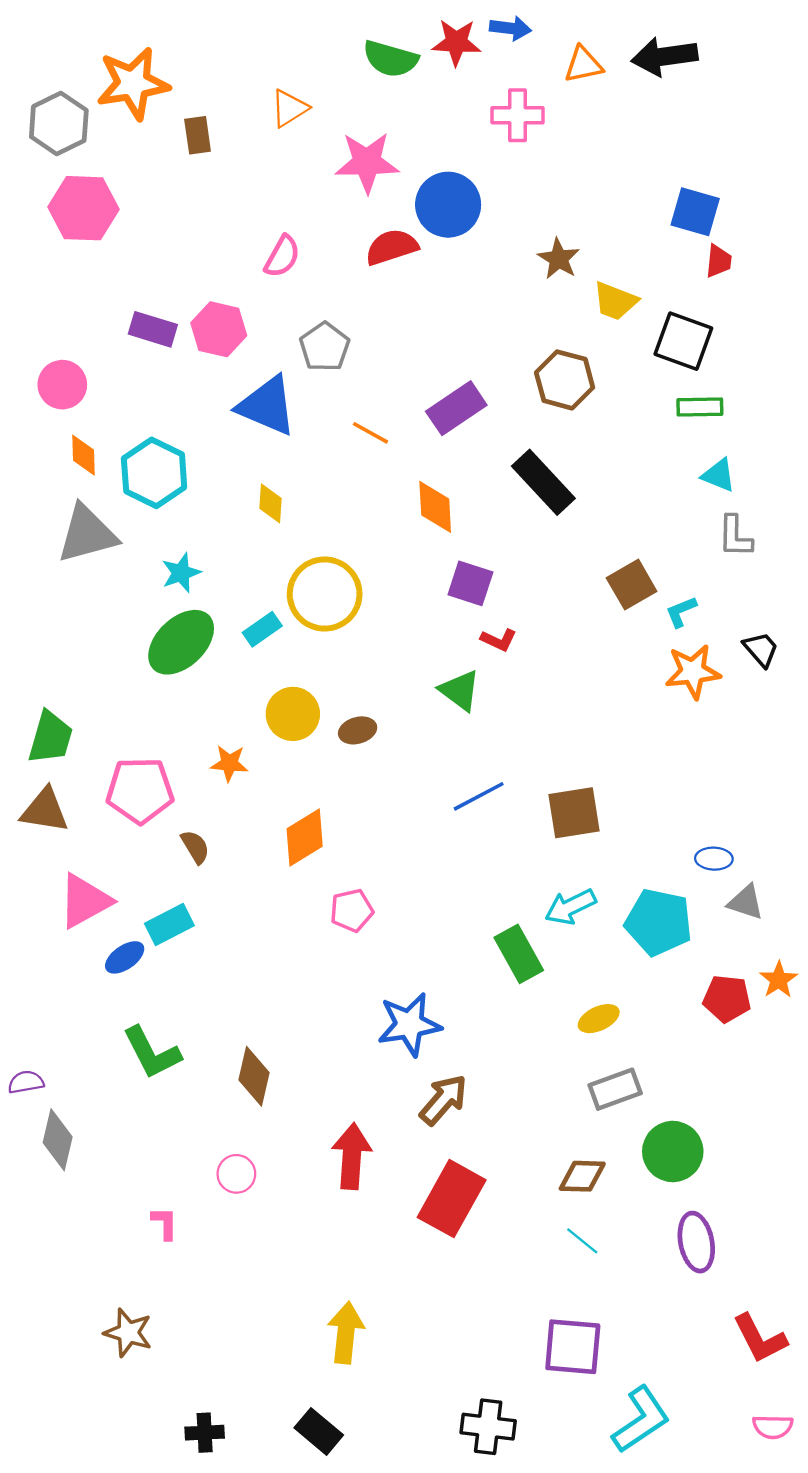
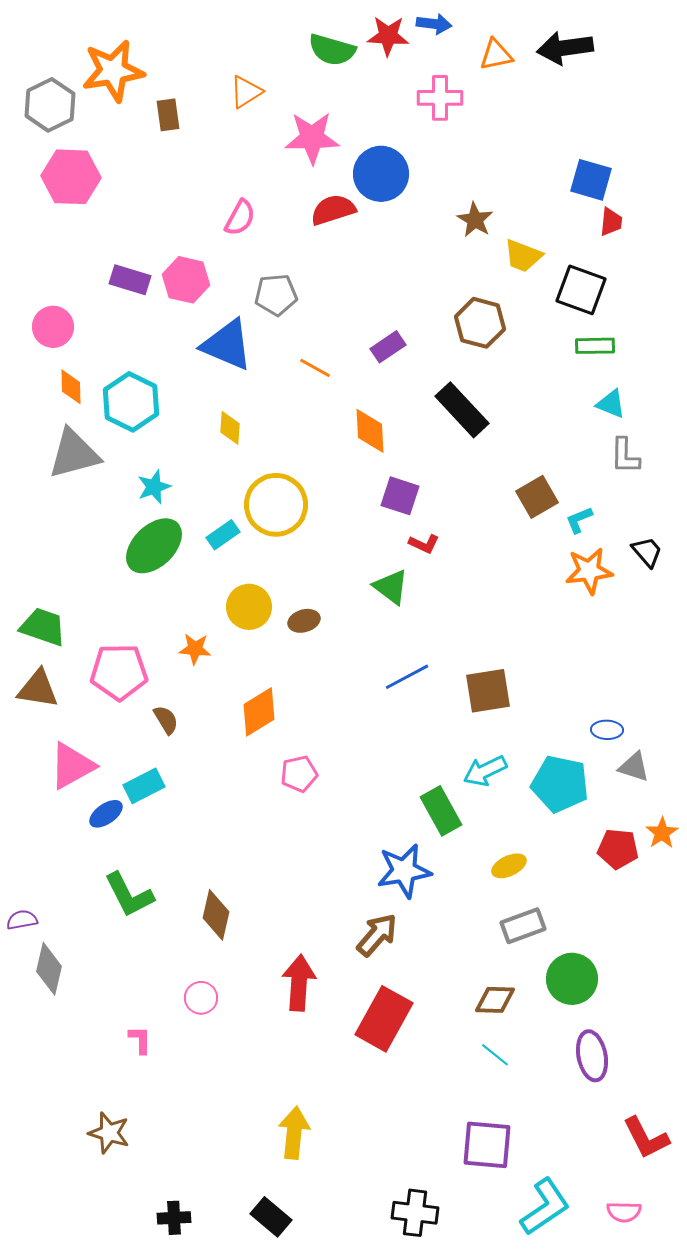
gray pentagon: (325, 347) -> (276, 295), turned 30
purple rectangle: (456, 408) -> (388, 347), size x0.7
green trapezoid: (51, 737) -> (43, 627), turned -87
blue star: (409, 1024) -> (404, 871), moved
pink semicircle: (773, 1427) -> (624, 1212), moved

